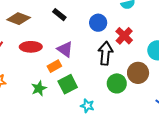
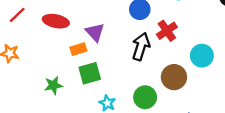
green circle: (117, 83) -> (145, 97), moved
green star: (39, 88) -> (53, 85), moved

